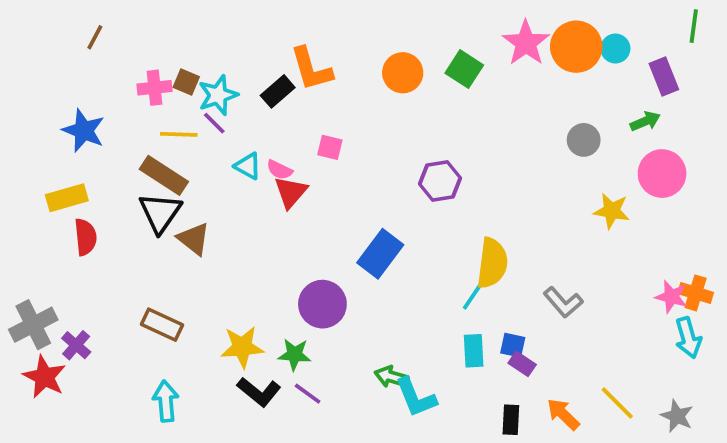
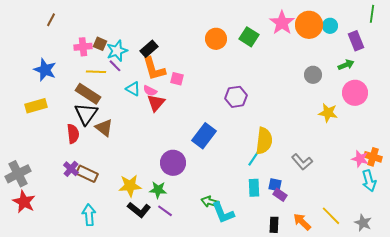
orange L-shape: (311, 69) -> (154, 69), moved
red semicircle: (85, 237) -> (73, 134), moved
purple cross: (76, 345) -> (71, 169), moved

